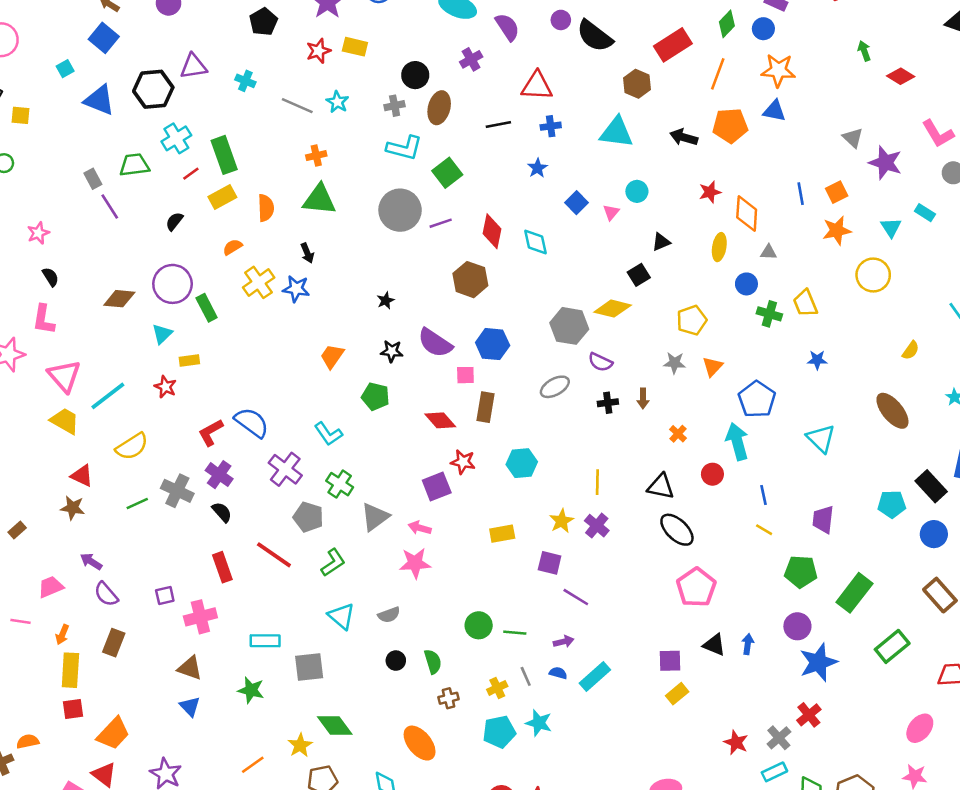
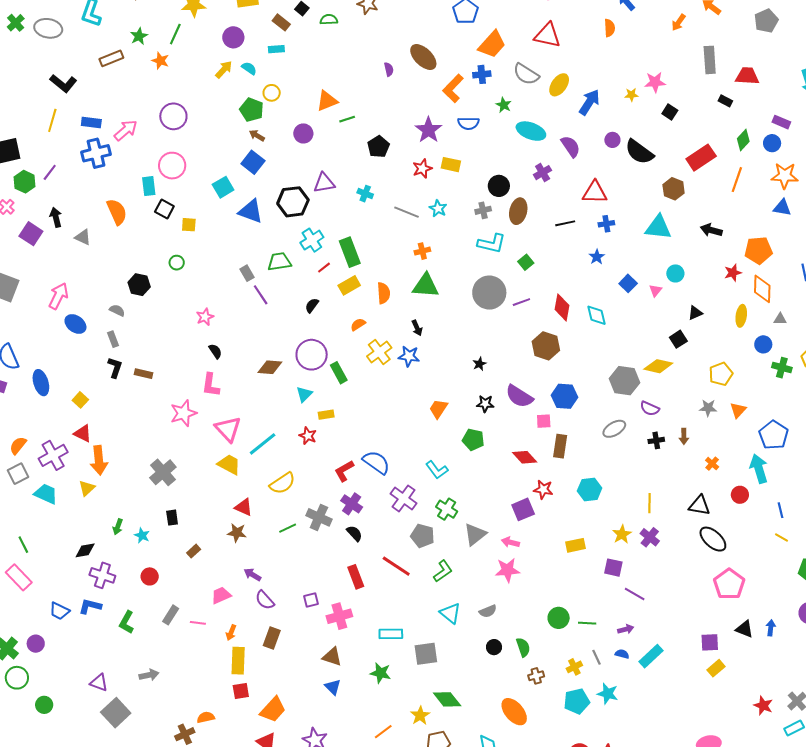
cyan square: (65, 69) -> (223, 187), size x1.5
orange pentagon: (730, 125) -> (758, 250), moved
green square: (447, 173) -> (526, 262), size x0.7

